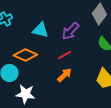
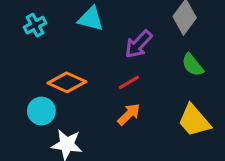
cyan triangle: (40, 30) -> (91, 19), moved

